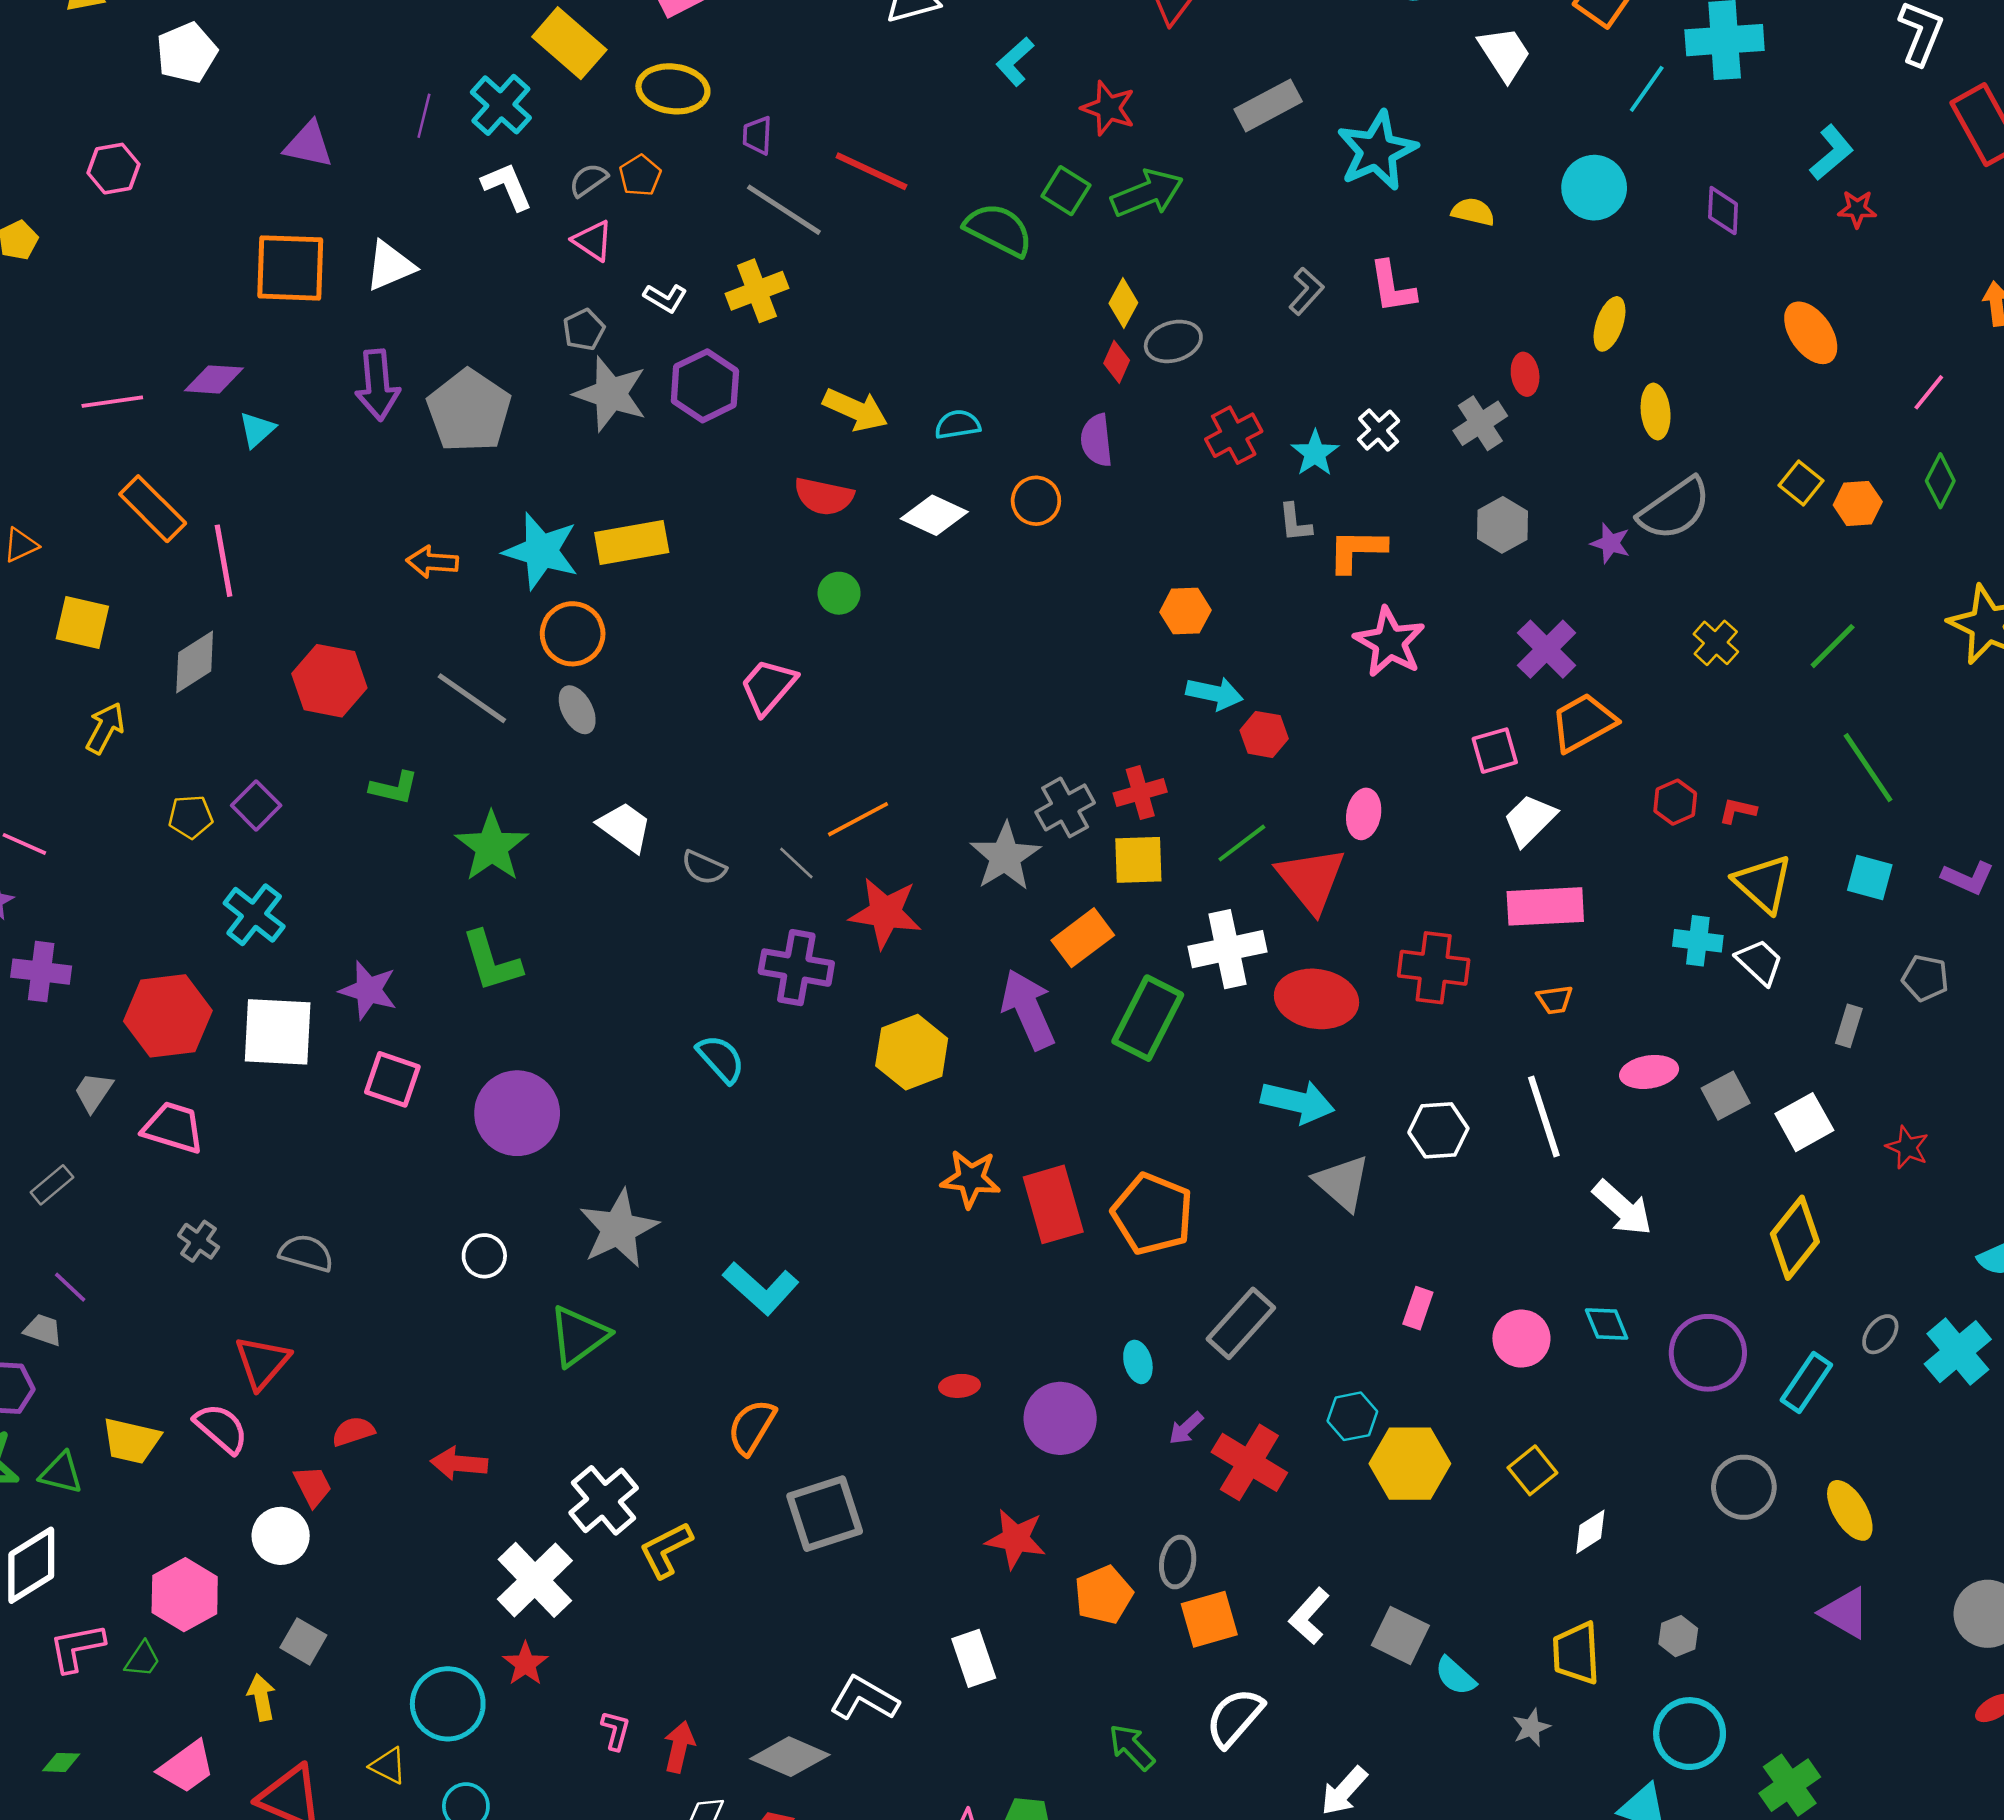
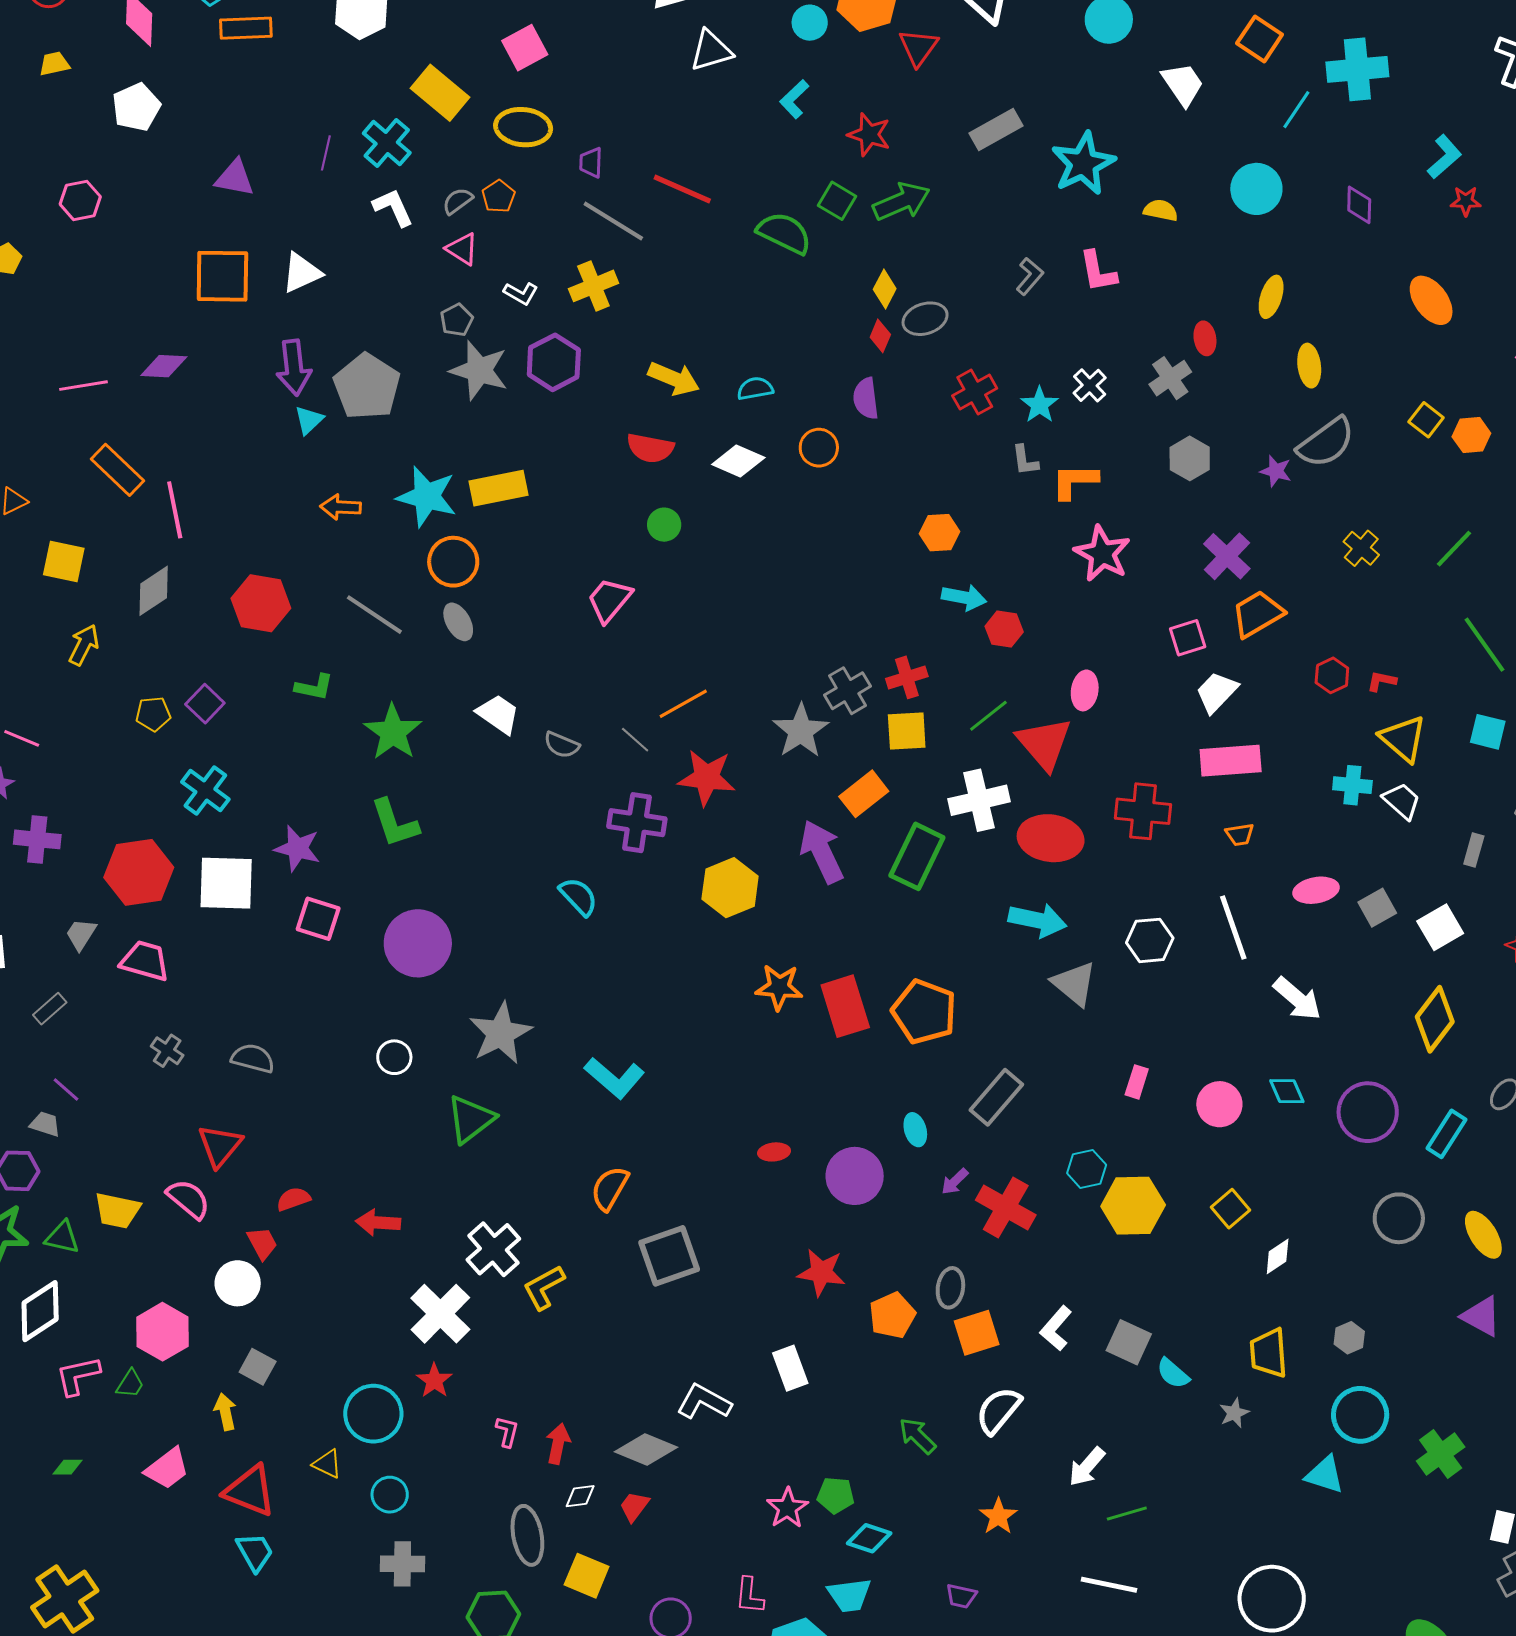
cyan triangle: (257, 430) -> (309, 420), moved

